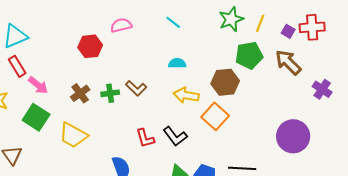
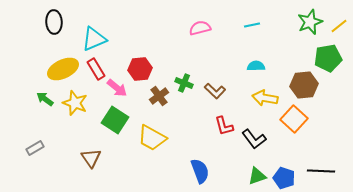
cyan line: (173, 22) -> (252, 25), turned -49
yellow line: (260, 23) -> (339, 26), turned 30
red hexagon: (90, 46) -> (140, 69), moved
green cross: (110, 93) -> (184, 83), moved, turned 30
red L-shape: (145, 138) -> (224, 126), moved

